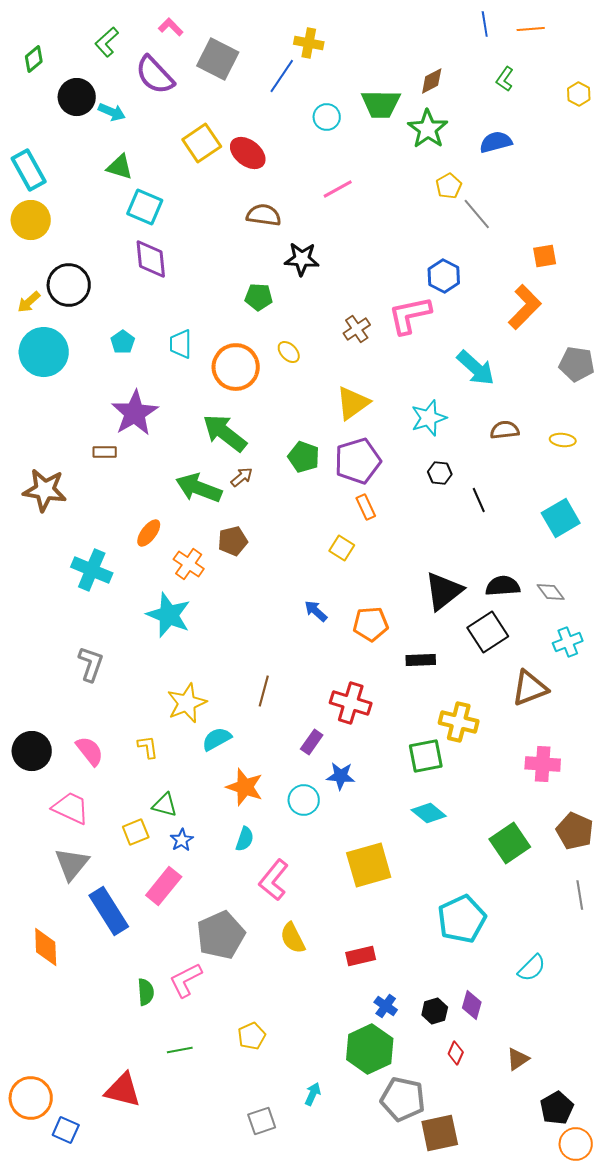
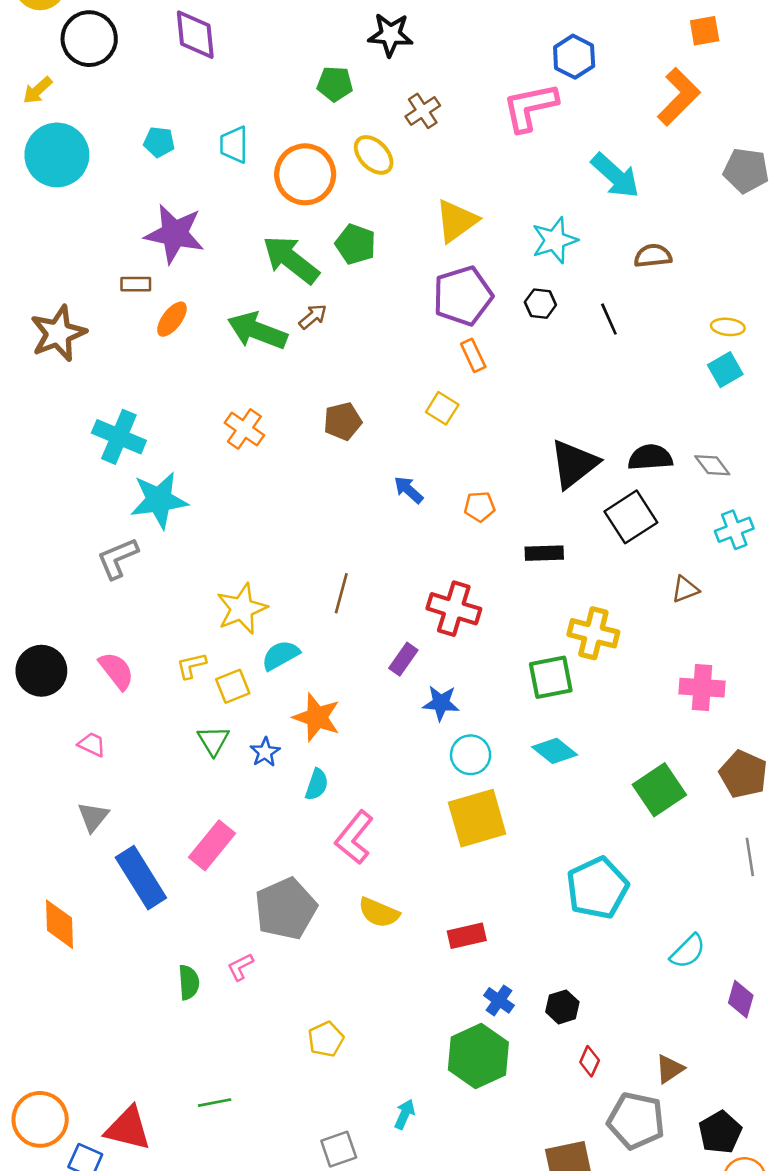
black circle: (69, 285) -> (89, 39), moved
brown cross: (357, 329) -> (423, 111), moved
cyan pentagon: (123, 342) -> (159, 142), turned -30
yellow ellipse: (289, 352) -> (374, 155), size x1.4
purple star: (135, 413) -> (175, 234), turned -30
yellow ellipse: (563, 440) -> (728, 327), moved
green pentagon: (304, 457) -> (356, 244), moved
black hexagon: (440, 473) -> (540, 304), moved
brown star: (45, 490) -> (58, 333), turned -30
black line: (479, 500) -> (609, 319), moved
cyan square: (561, 518) -> (725, 370), size x0.7
orange ellipse: (149, 533) -> (172, 319), moved
brown pentagon: (233, 541) -> (343, 421), moved
cyan star: (169, 615) -> (159, 500), moved, turned -30
orange pentagon: (371, 624) -> (480, 507), size x0.7
gray L-shape: (91, 664) -> (118, 558), turned -132
brown triangle: (530, 688) -> (685, 589), size x0.6
yellow L-shape: (148, 747) -> (191, 666), turned -95
cyan circle: (304, 800) -> (471, 755), moved
green triangle: (165, 805) -> (213, 741), turned 44
pink trapezoid: (71, 808) -> (92, 744), size x0.6
yellow square: (136, 832) -> (233, 686), moved
blue star: (182, 840) -> (265, 752), moved
gray triangle: (72, 864) -> (93, 817), size x0.7
yellow semicircle: (293, 938) -> (379, 913), turned -40
pink L-shape: (186, 980) -> (240, 967), size x0.6
purple diamond: (472, 1005) -> (741, 999), moved
green line: (180, 1050) -> (215, 1103), moved
red triangle: (123, 1090) -> (128, 1128), moved
gray pentagon: (403, 1099) -> (636, 1121), moved

